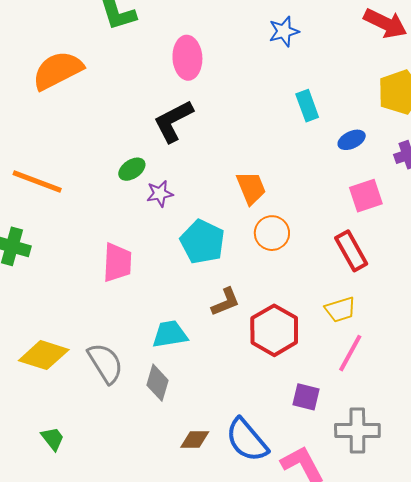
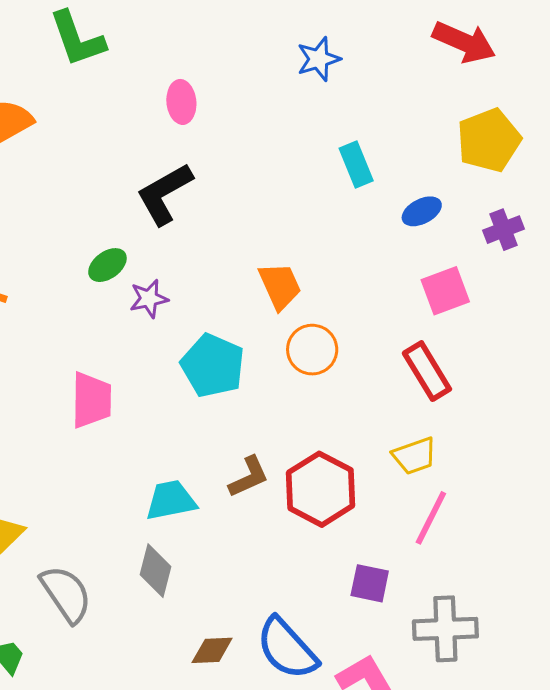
pink ellipse: (187, 58) -> (181, 102), size x0.7
brown L-shape: (226, 302) -> (249, 477), moved
gray semicircle: (105, 363) -> (66, 594), moved

